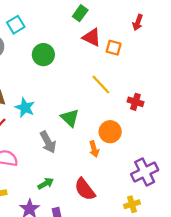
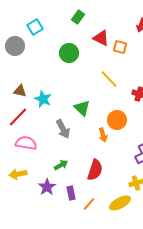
green rectangle: (80, 13) -> (78, 17), moved
green circle: (43, 55) -> (69, 53), moved
red semicircle: (85, 189) -> (95, 170), turned -125

